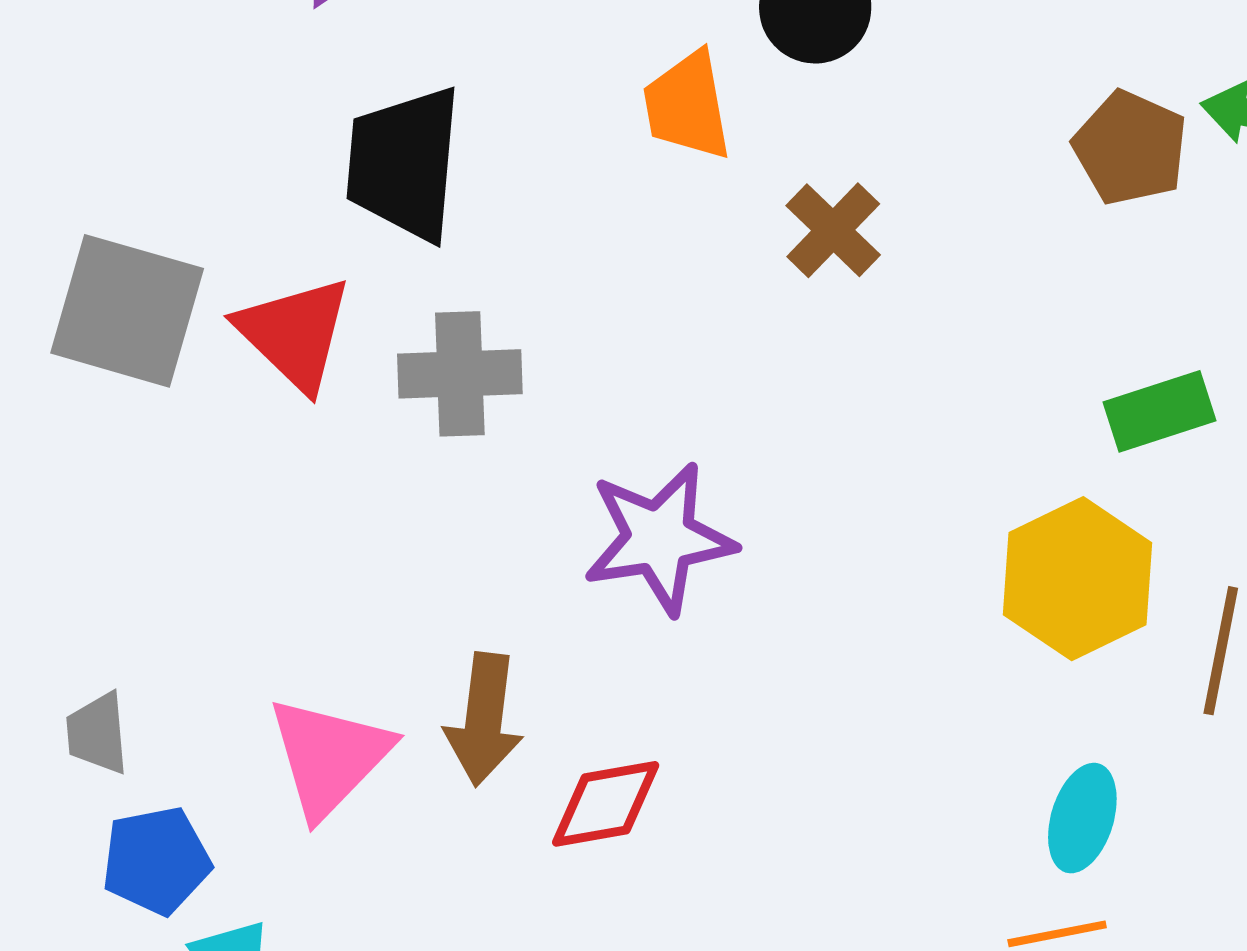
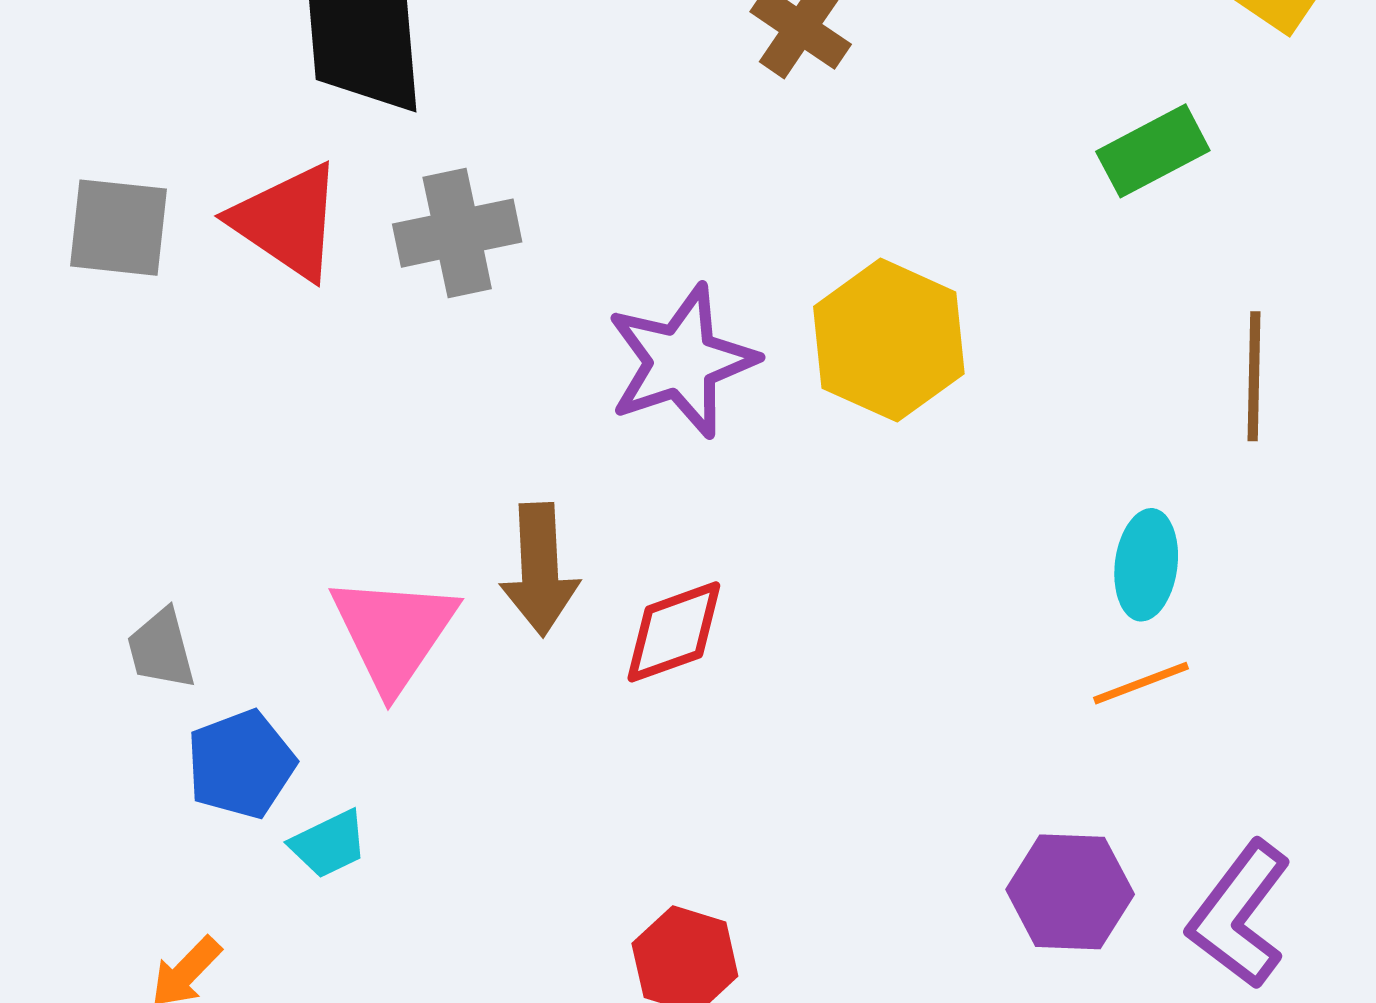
gray square: (127, 311) -> (118, 228), size x0.7
yellow hexagon: (1078, 579) -> (889, 340), moved

